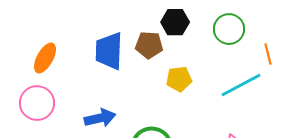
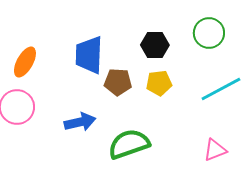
black hexagon: (175, 22) -> (155, 45), moved
brown pentagon: (149, 45) -> (118, 82), moved

